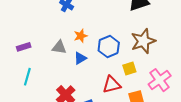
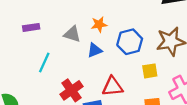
cyan line: (27, 77) -> (44, 62), moved
red triangle: (112, 85) -> (112, 86), moved

